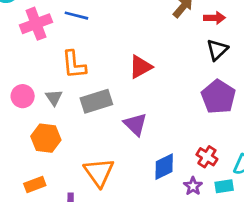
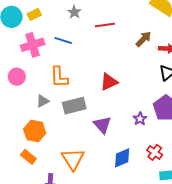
pink circle: (23, 96) -> (17, 77), moved
gray triangle: (54, 98) -> (43, 101), turned 32
orange rectangle: (35, 185) -> (28, 157), moved, turned 56
purple star: (193, 186) -> (140, 119), moved

